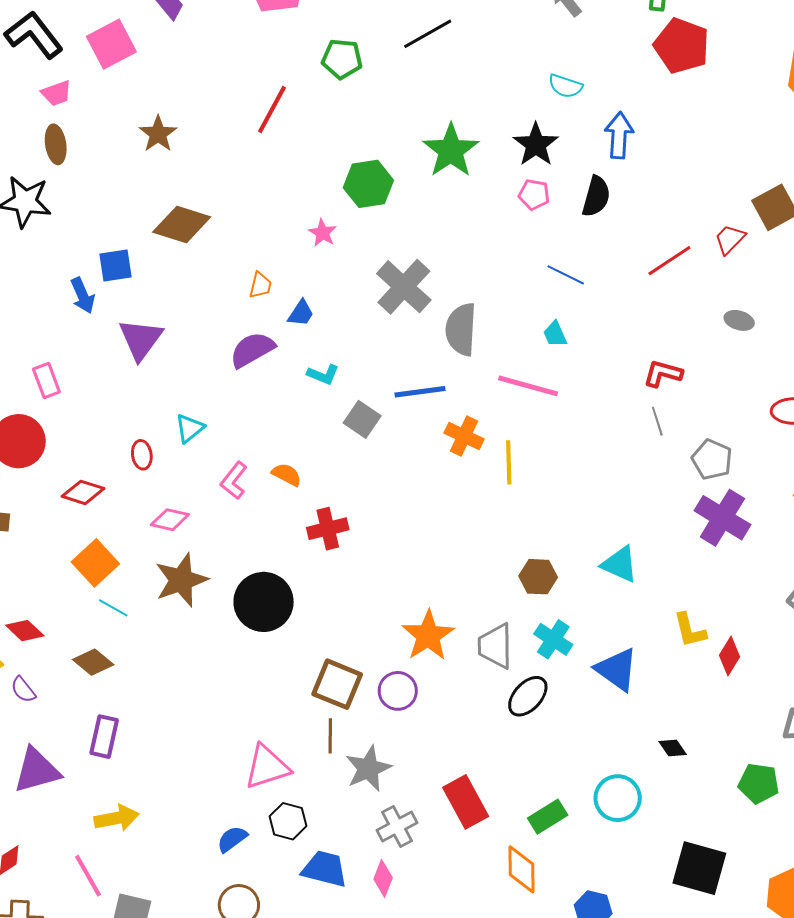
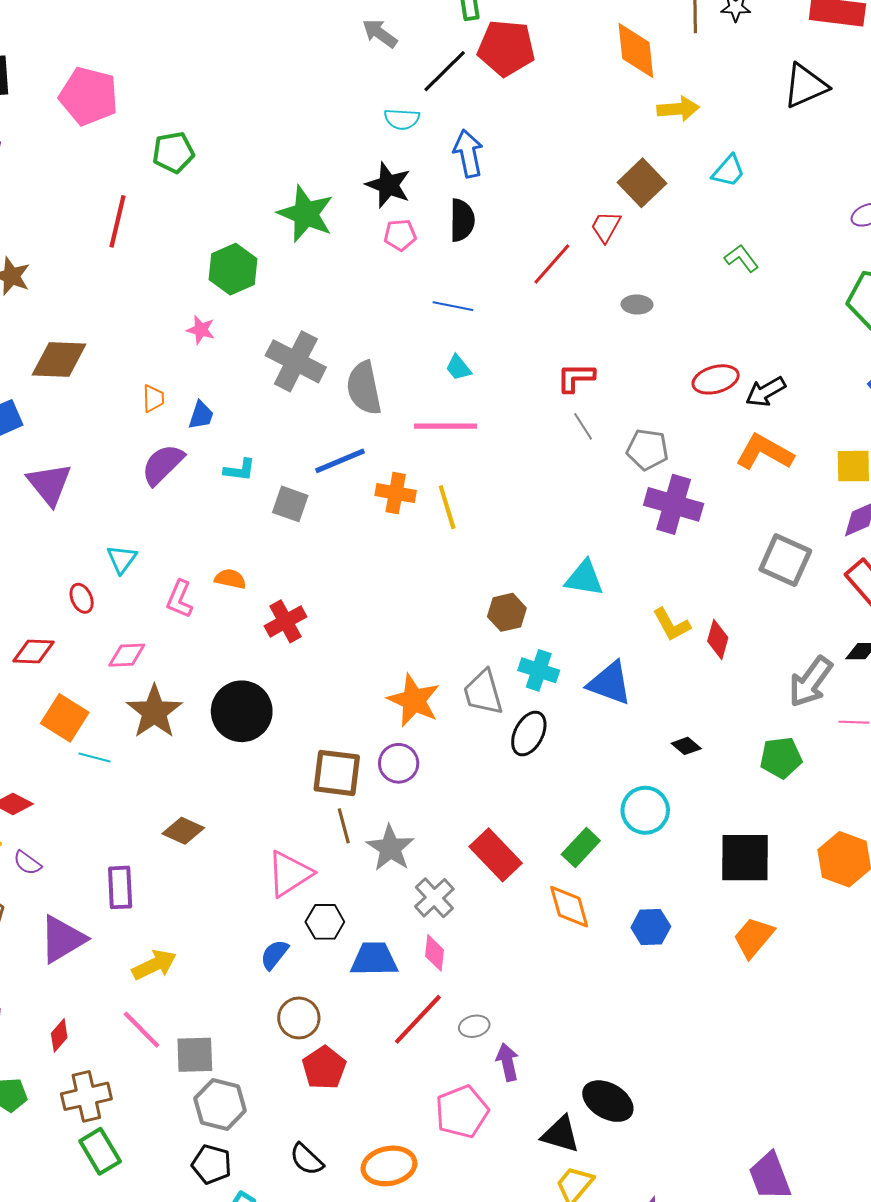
black line: (428, 34) -> (445, 71), moved
brown diamond: (93, 662) -> (183, 831), moved

